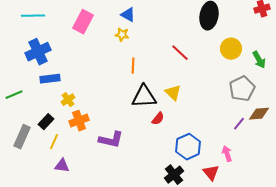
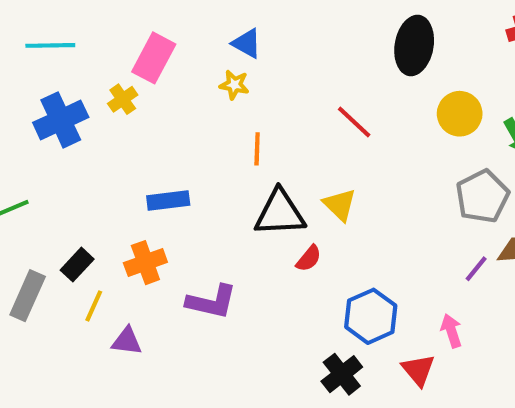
blue rectangle: (50, 79) -> (168, 201), moved
yellow cross: (68, 100) -> (123, 99), moved
purple triangle: (62, 166) -> (127, 341), moved

